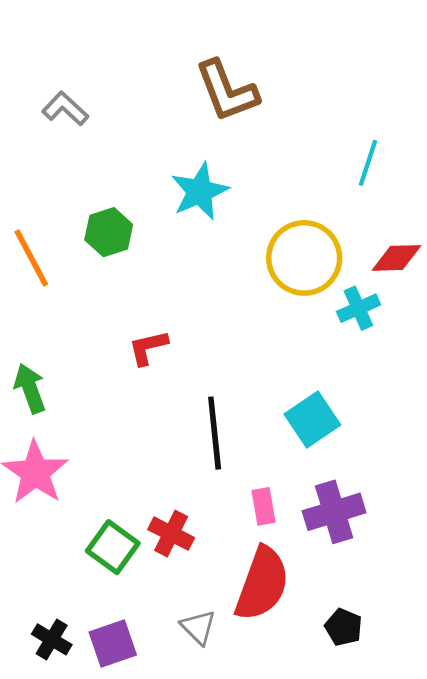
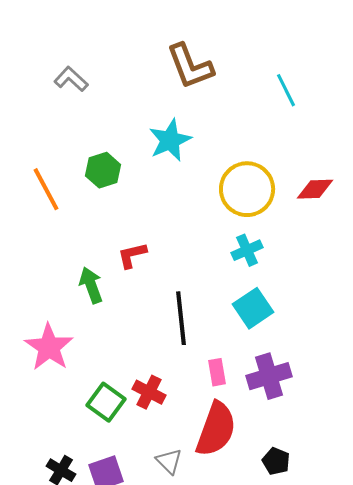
cyan line: (368, 163) -> (286, 90), moved, turned -44
cyan cross: (358, 308) -> (247, 250), moved
green arrow: (30, 388) -> (91, 285), moved

